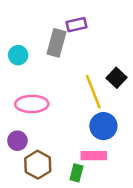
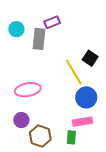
cyan circle: (18, 55) -> (16, 29), moved

